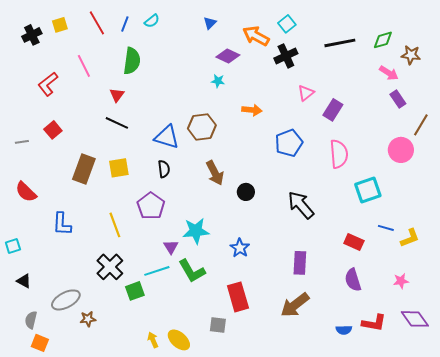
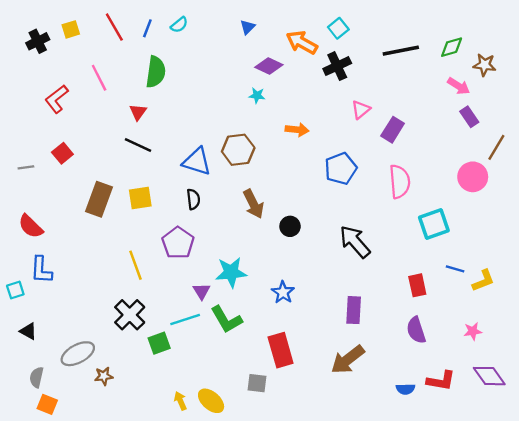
blue L-shape: (62, 224) -> (41, 270), moved
red rectangle: (354, 242) -> (417, 285), turned 54

